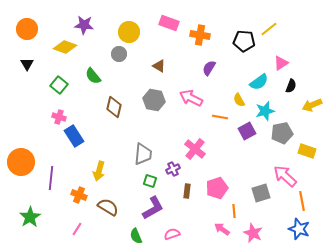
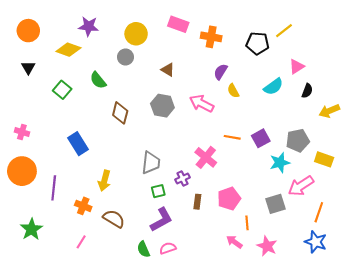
yellow semicircle: (239, 100) -> (233, 91), moved
cyan star: (265, 111) -> (280, 163), moved
pink cross: (59, 117) -> (22, 132), moved
orange line: (220, 117) -> (232, 137), moved
pink arrow: (285, 176) -> (301, 186), turned -75
green square: (150, 181) -> (158, 191), turned -32
orange line: (302, 201) -> (319, 212), turned 30
pink semicircle: (172, 234) -> (168, 248), moved

